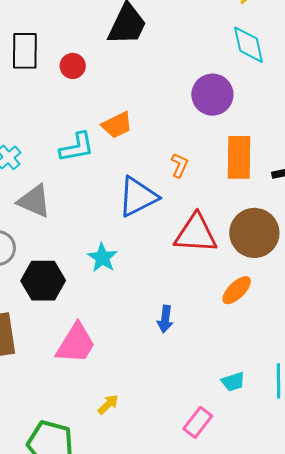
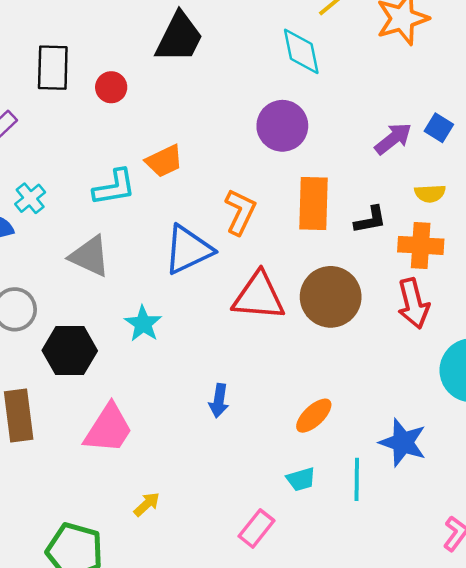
cyan diamond: (248, 45) -> (301, 51), moved
orange L-shape: (180, 165) -> (240, 212), size x1.5
gray triangle: (34, 201) -> (90, 256), moved
orange ellipse: (237, 290) -> (314, 416), moved

